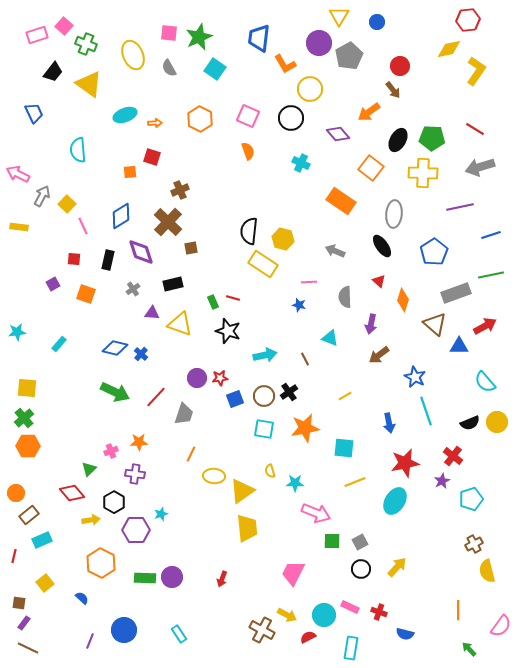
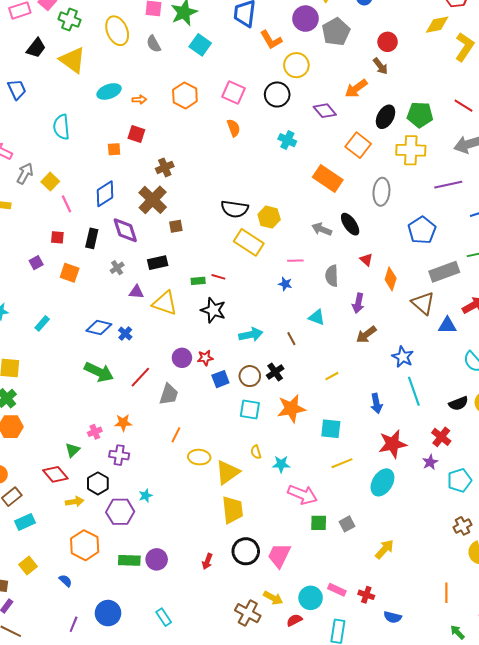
black semicircle: (249, 231) -> (235, 209), turned -88
black ellipse: (382, 246) -> (350, 224), moved
green rectangle: (213, 302) -> (198, 281), turned -72
black circle: (361, 569) -> (246, 551), moved, size x1.4

